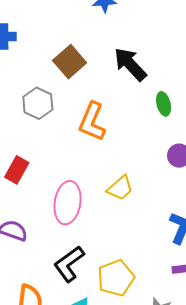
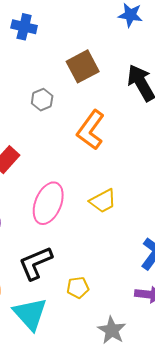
gray hexagon: (38, 103) -> (42, 100), size x0.7
yellow pentagon: (116, 278) -> (78, 288), size x0.6

